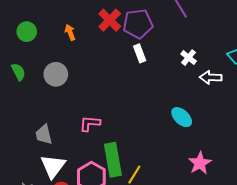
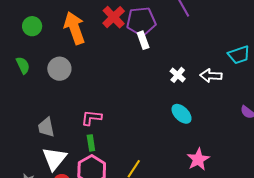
orange arrow: (70, 32) -> (74, 28), size x2.0
white rectangle: (140, 53) -> (143, 40), moved
white cross: (189, 58) -> (178, 75), moved
green rectangle: (113, 160) -> (91, 143), moved, size x0.5

